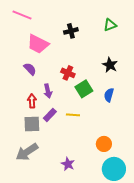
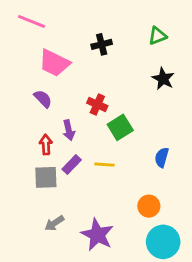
black star: (110, 65) -> (163, 79), moved
blue semicircle: (109, 95) -> (162, 157), moved
gray arrow: (27, 152) -> (54, 223), moved, size x0.6
purple star: (68, 164) -> (97, 235), size x1.6

